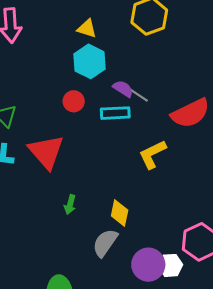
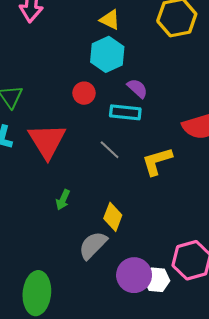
gray line: (138, 95) -> (110, 150), moved

